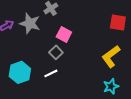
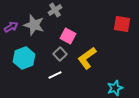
yellow L-shape: (111, 56) -> (87, 58), moved
cyan hexagon: (20, 72) -> (24, 58), moved

